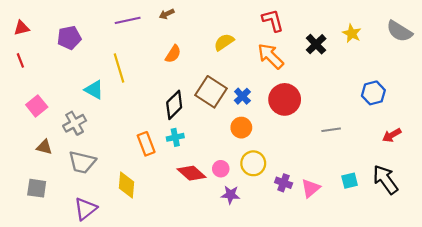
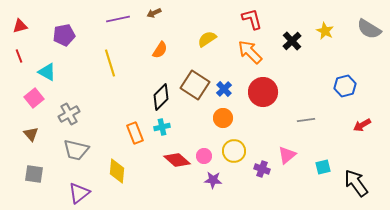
cyan triangle: (94, 90) -> (47, 72), moved
brown triangle: (44, 147) -> (31, 134), moved, turned 35
black arrow: (385, 180) -> (356, 183), moved
pink triangle: (311, 188) -> (287, 155), moved

